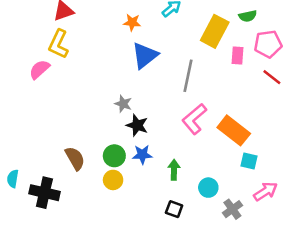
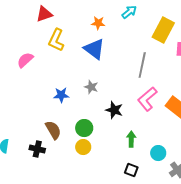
yellow L-shape: (58, 44) -> (56, 40), moved
blue triangle: (145, 55) -> (94, 49), moved, turned -45
black star: (137, 125) -> (114, 110), moved
blue star: (142, 155) -> (61, 95), moved
black cross: (44, 193) -> (37, 149), moved, size x0.7

